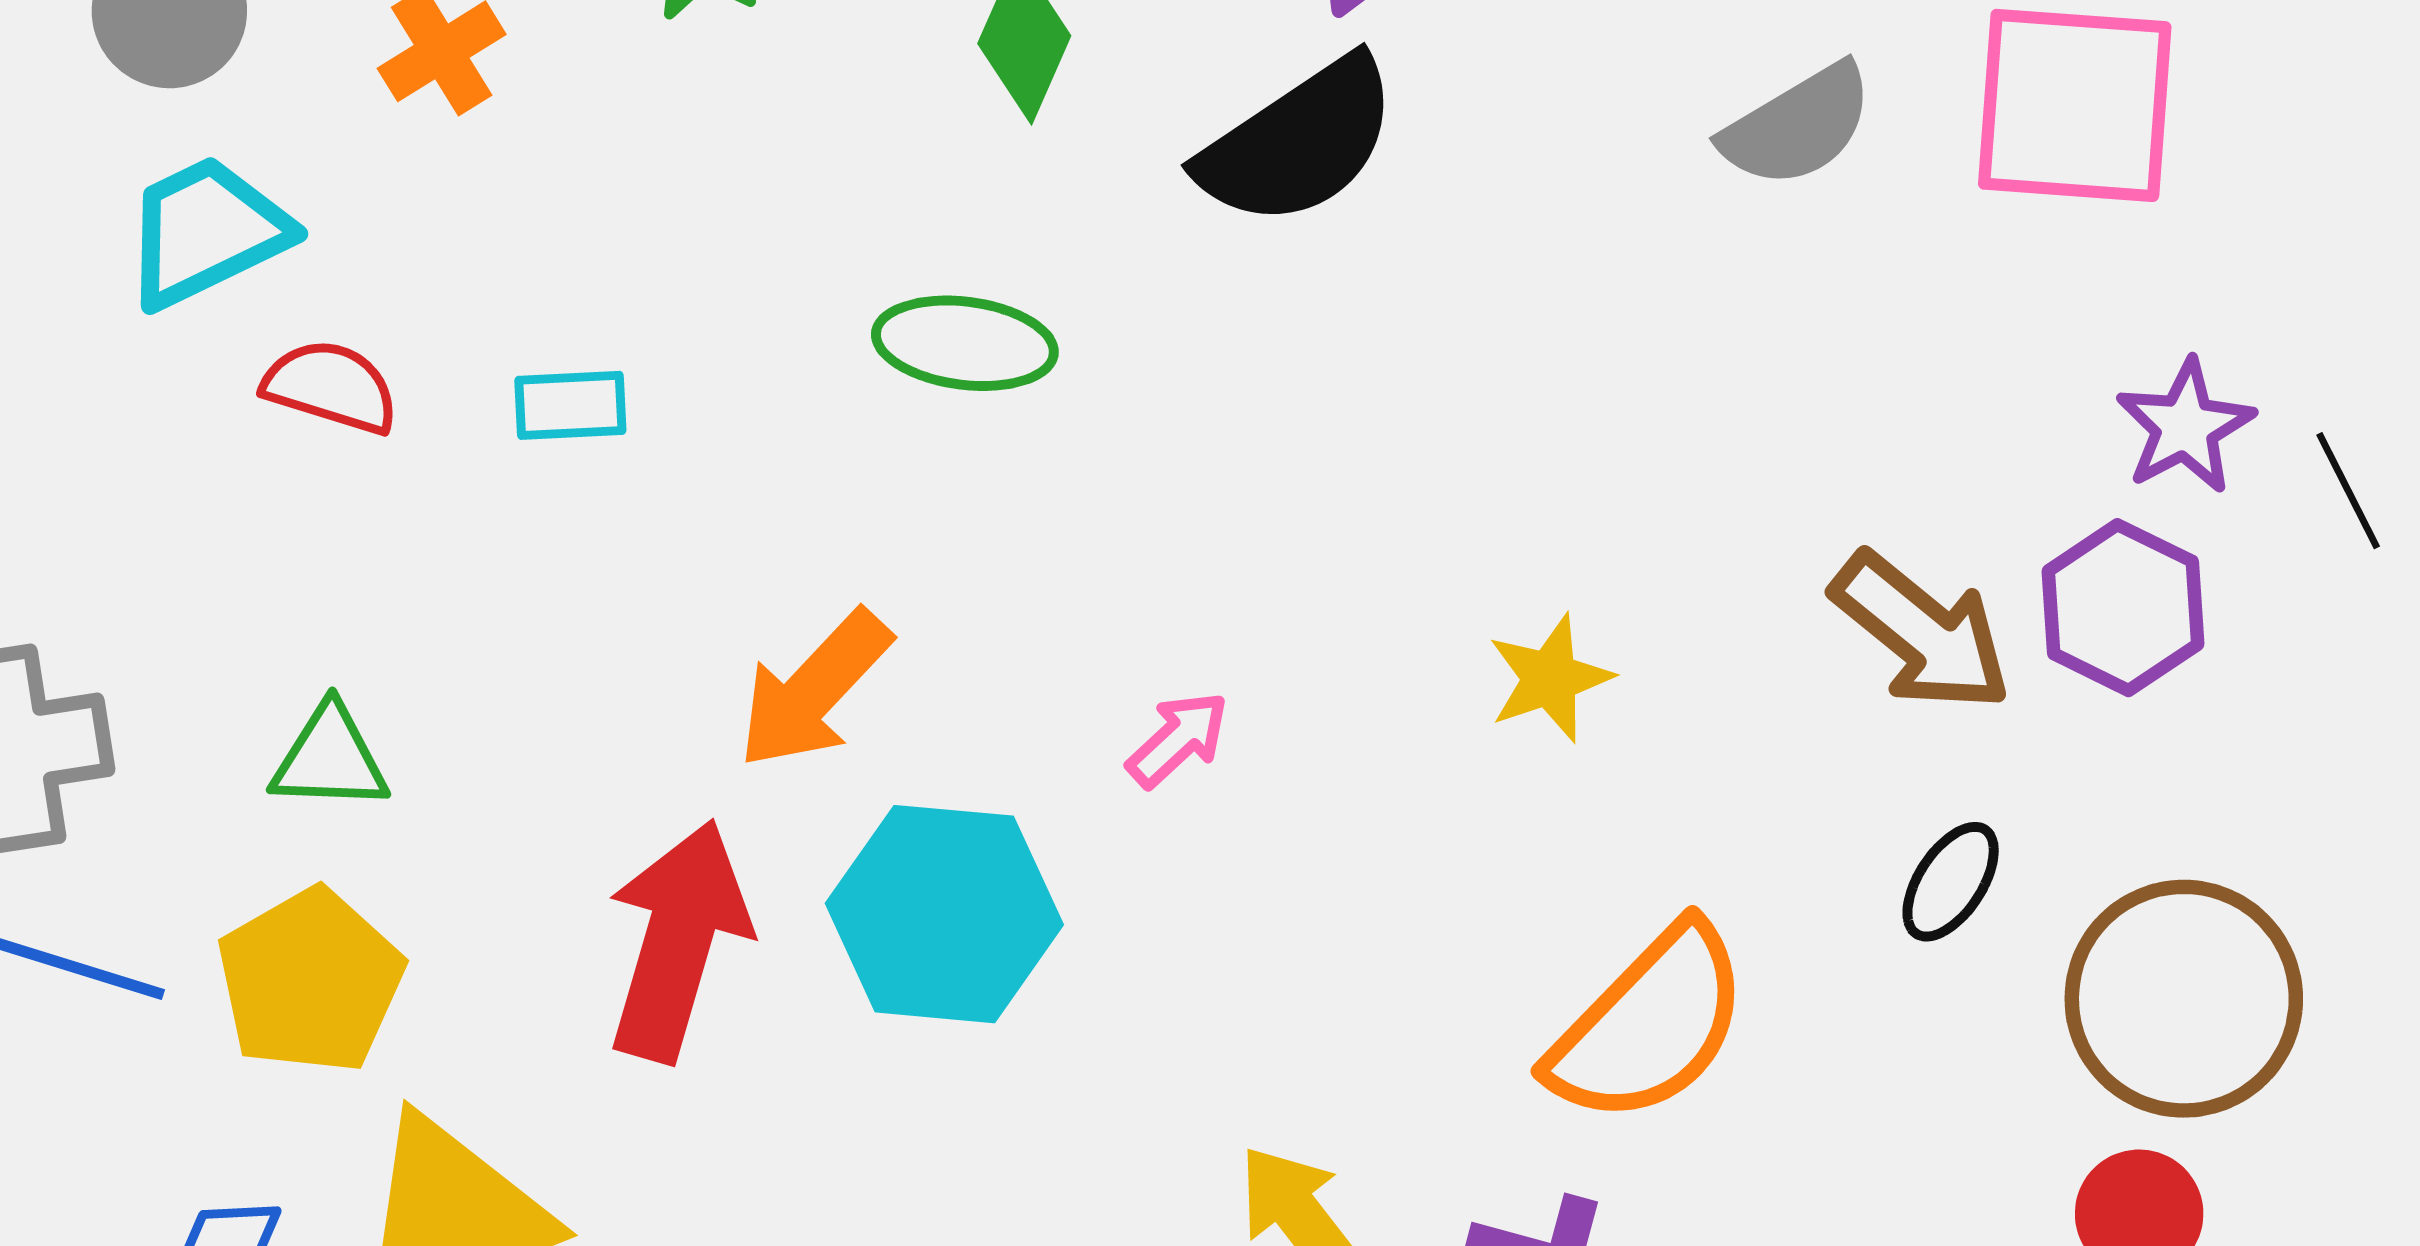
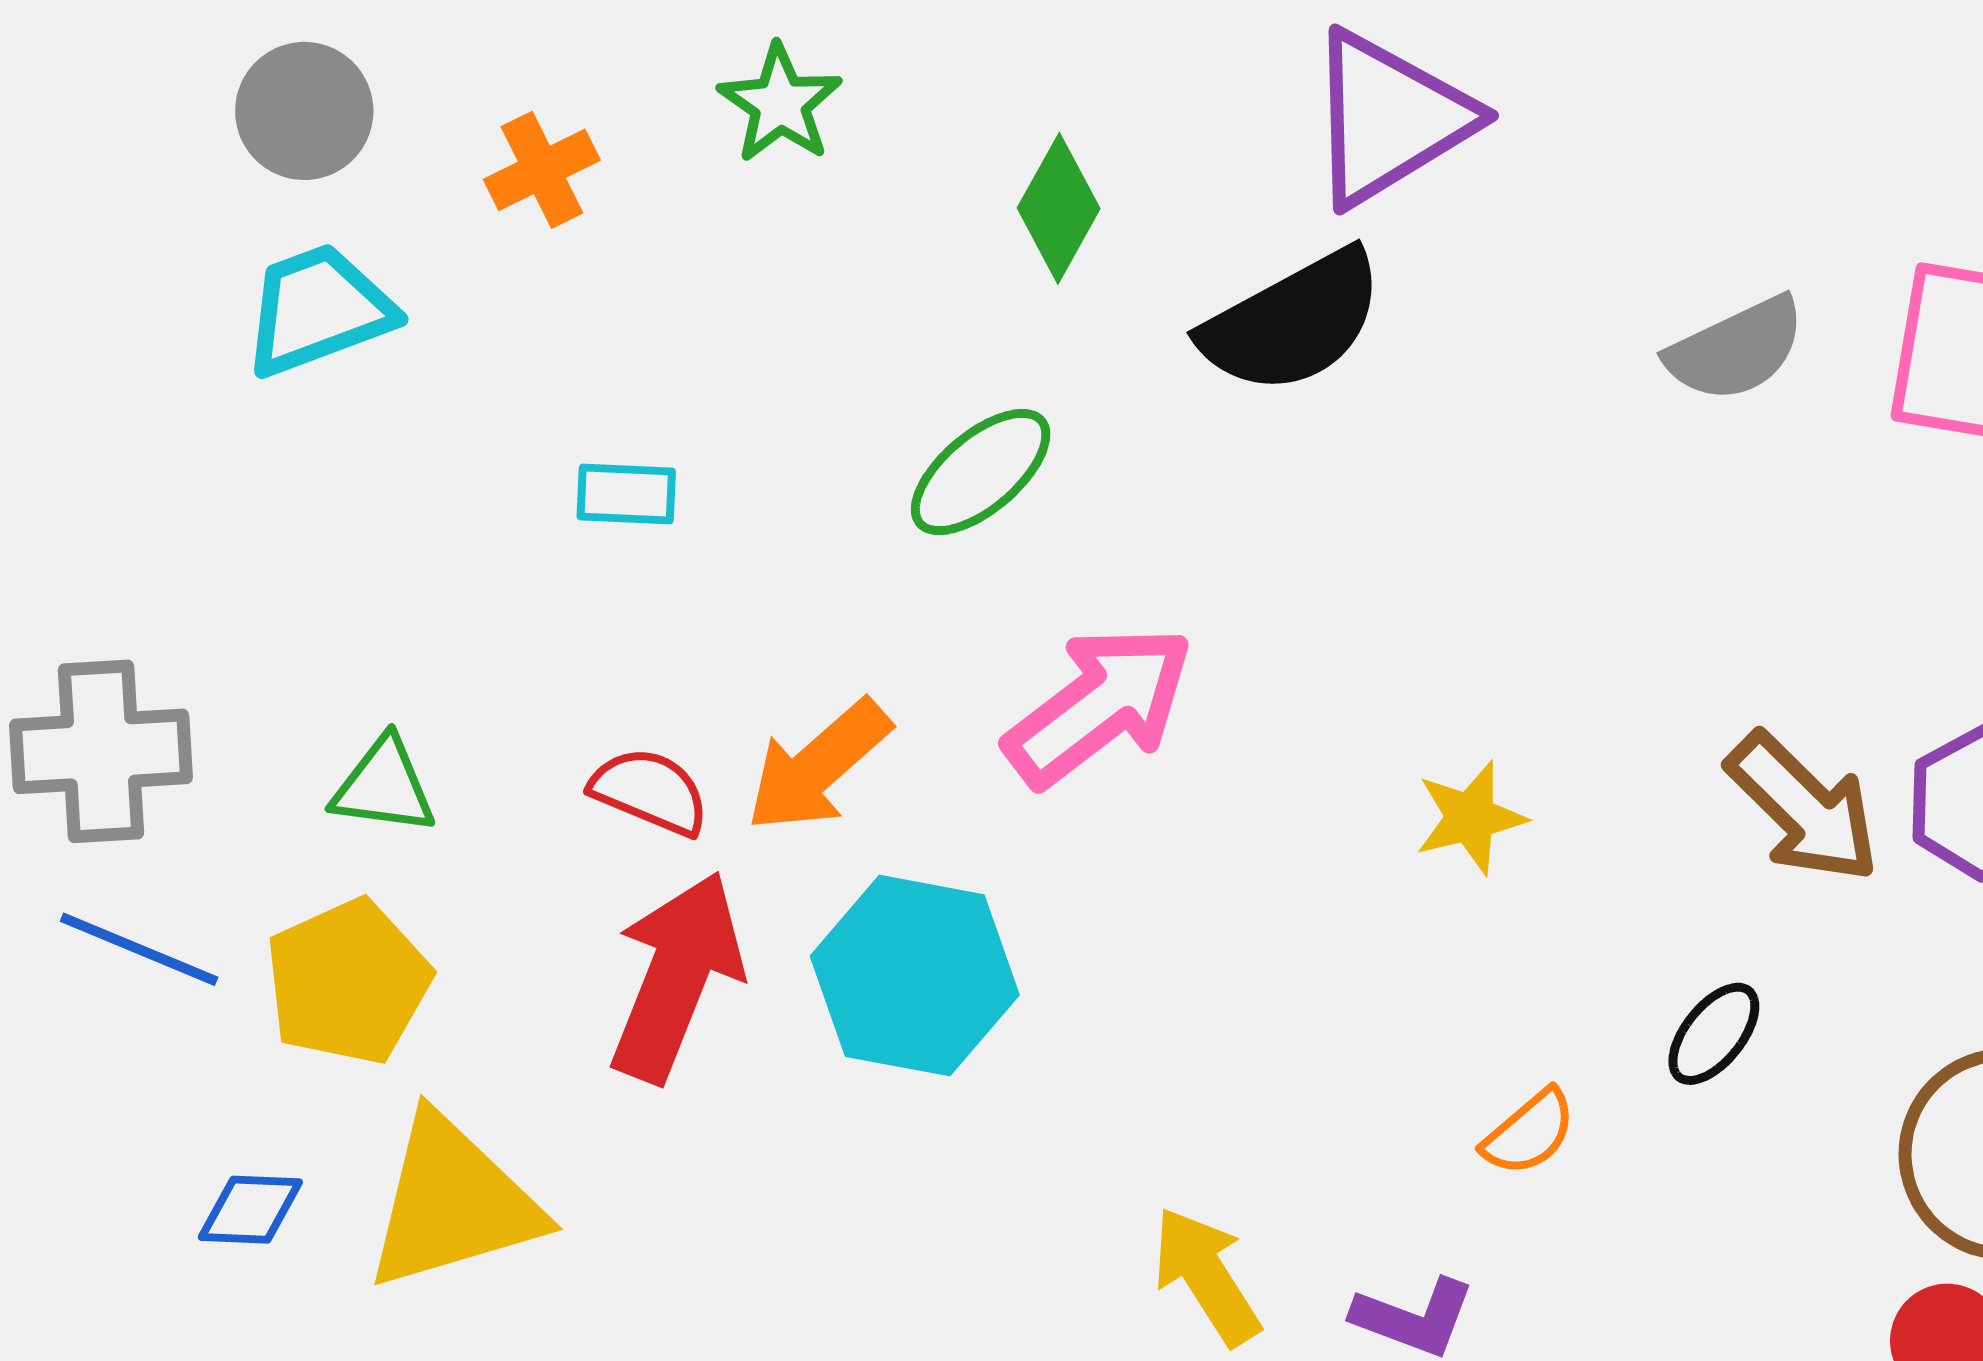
green ellipse: (965, 343) -> (981, 472), turned -53
red semicircle: (331, 387) -> (650, 791), moved
pink arrow: (1178, 739) -> (1099, 706), moved, size x2.0
black ellipse: (1951, 882) -> (1714, 1034), moved
orange semicircle: (1649, 1025) -> (1529, 1133), size x0.5

